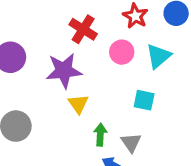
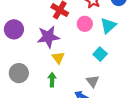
cyan square: (144, 100) -> (100, 54), turned 32
green arrow: (100, 135) -> (52, 80), moved

